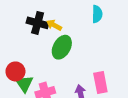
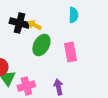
pink rectangle: (100, 82) -> (70, 52), moved

